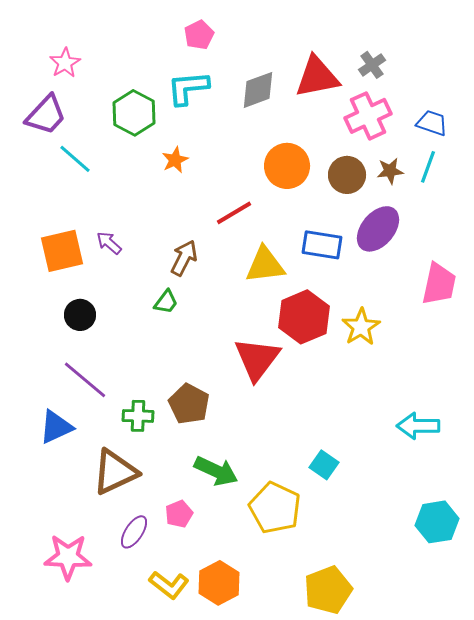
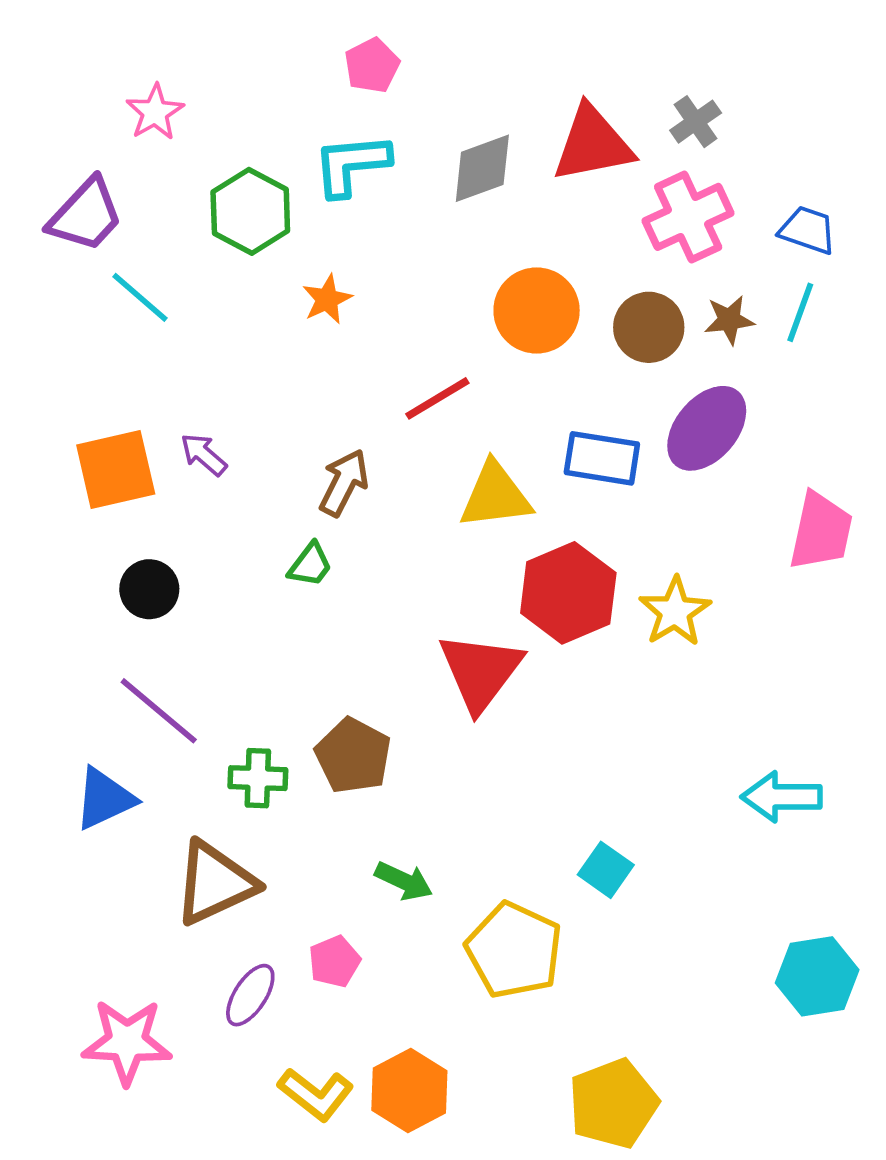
pink star: (65, 63) -> (155, 112), moved
green arrow: (216, 471) -> (404, 881), size x0.7

